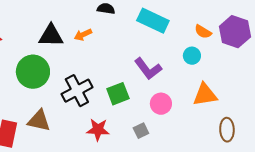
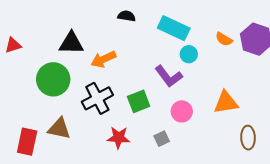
orange arrow: (83, 35) -> (103, 59), moved, size x1.4
cyan circle: (192, 56) -> (189, 54), moved

